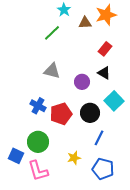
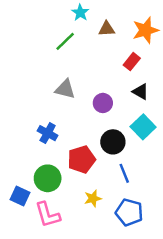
orange star: (106, 15) -> (146, 30), moved
black triangle: (104, 73) -> (141, 92), moved
red pentagon: (61, 114) -> (82, 159), moved
blue line: (99, 138) -> (124, 173), turned -49

